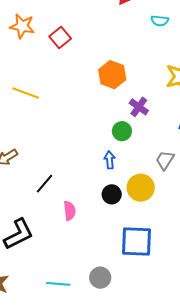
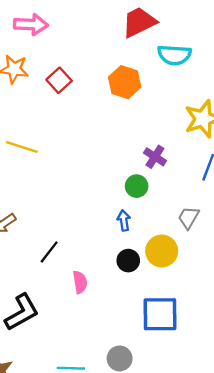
cyan semicircle: (160, 21) -> (174, 55), size x1.6
orange hexagon: (112, 75) -> (125, 82), moved

